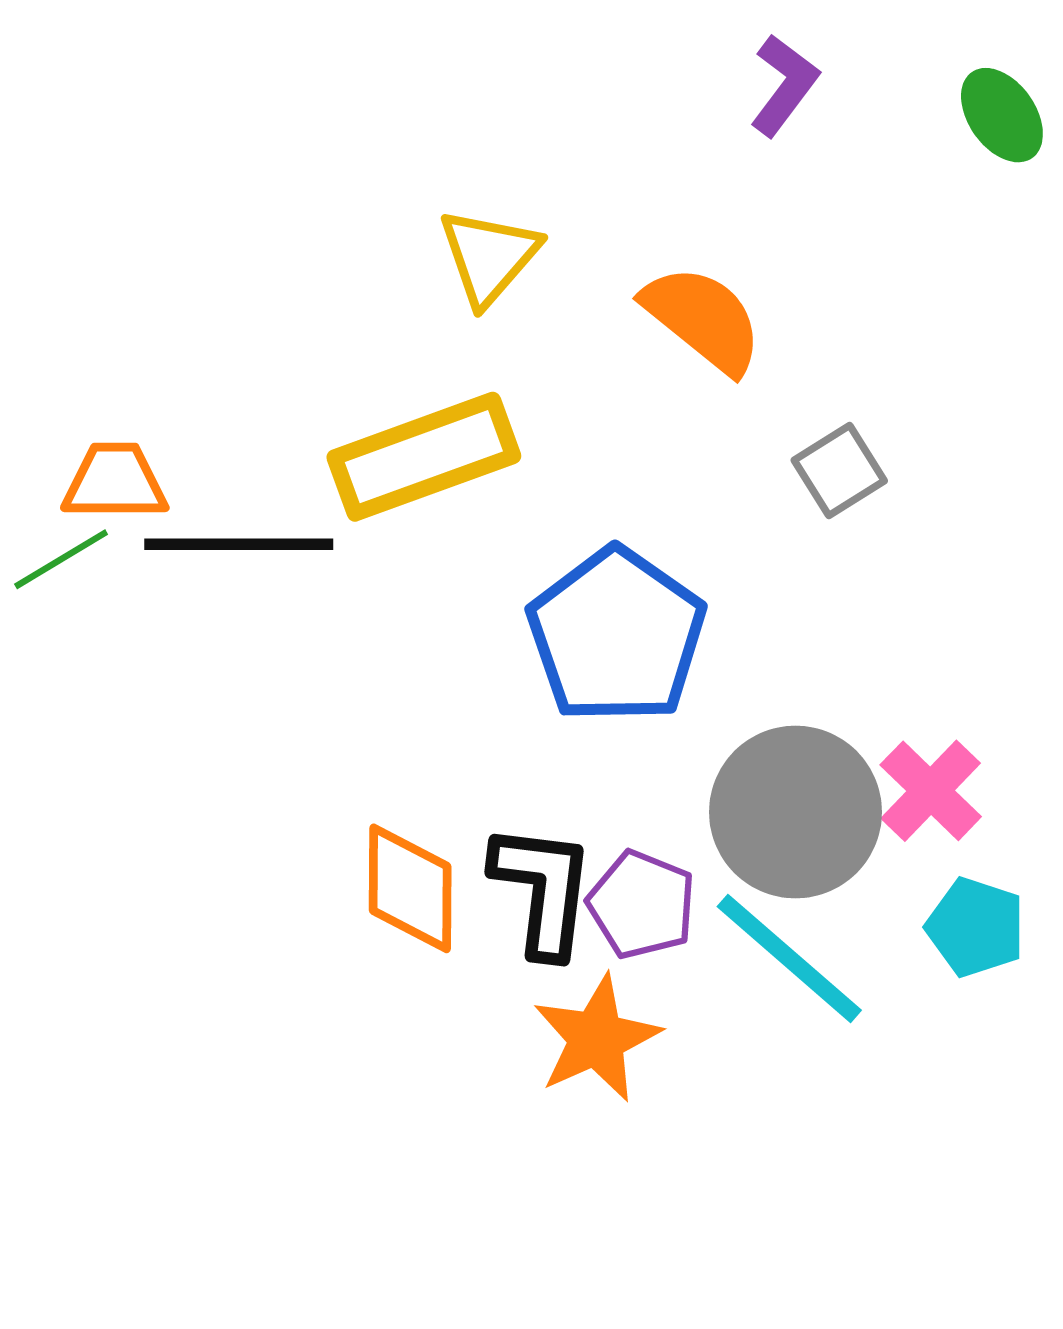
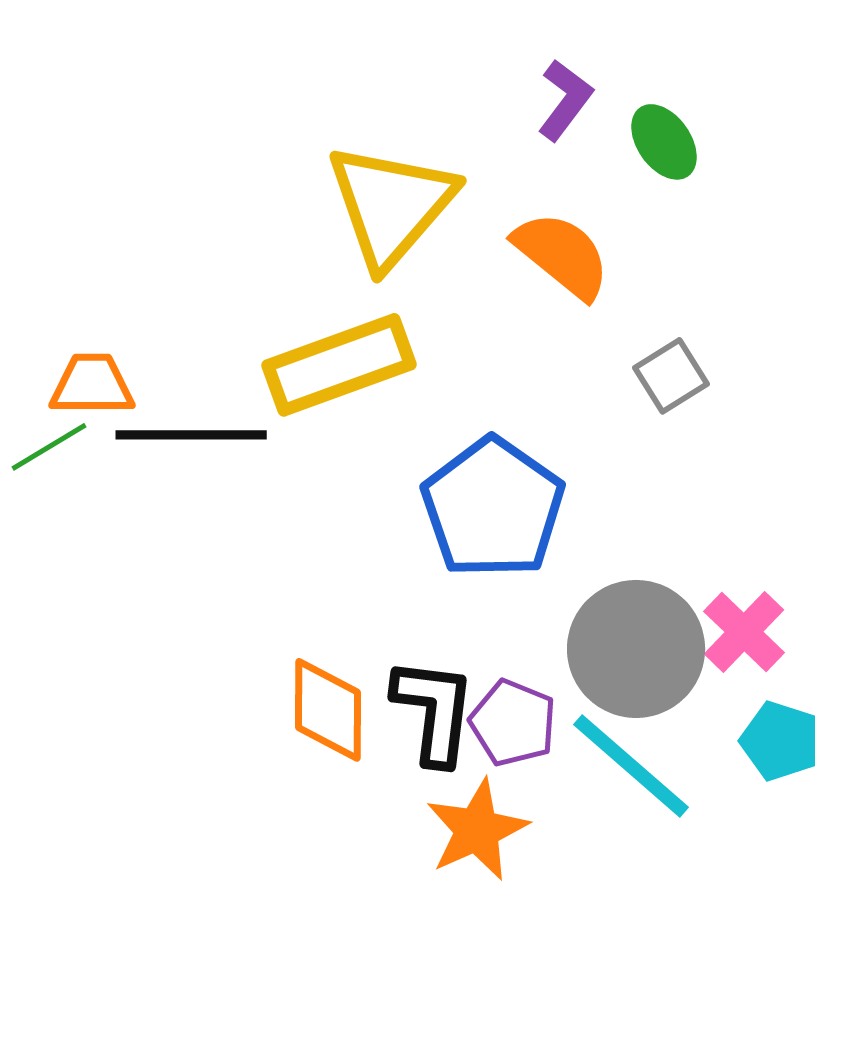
purple L-shape: (784, 85) -> (565, 100), moved
green ellipse: (1002, 115) -> (664, 142), moved
yellow triangle: (489, 256) -> (391, 205), size x1.6

